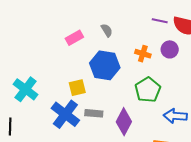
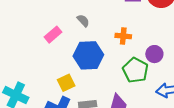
purple circle: (170, 49) -> (154, 54), moved

